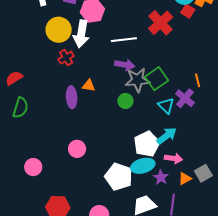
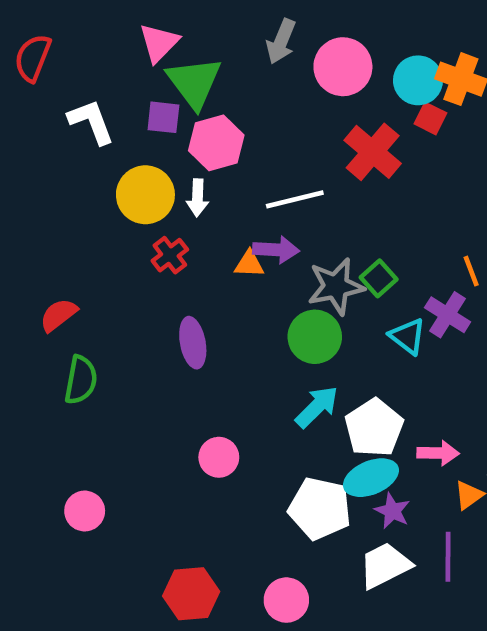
white arrow: (81, 34) -> (198, 198), size x0.6
purple arrow: (125, 65) -> (276, 250), moved
green square: (157, 79) -> (379, 278), size x0.7
orange triangle: (89, 86) -> (249, 264), moved
green circle: (125, 101) -> (315, 337), size x1.5
cyan arrow: (167, 136) -> (317, 407), moved
pink circle: (33, 167) -> (85, 511), moved
purple star: (161, 177) -> (392, 511), moved

